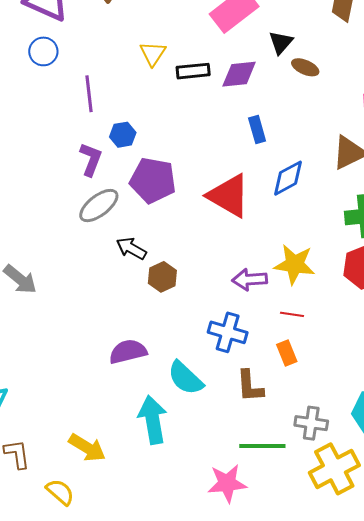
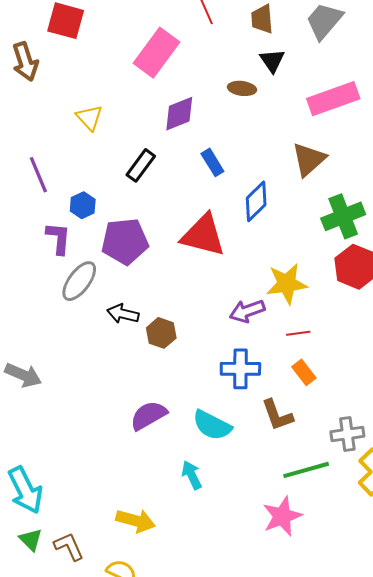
black triangle: (281, 42) -> (272, 61), moved
black rectangle: (193, 71) -> (141, 165), moved, turned -32
cyan arrow: (153, 420) -> (192, 475), size x0.6

